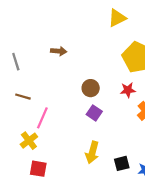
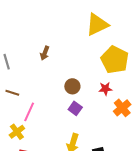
yellow triangle: (117, 18) -> (97, 25), size x1.4
brown arrow: (59, 51) -> (45, 53), turned 104

